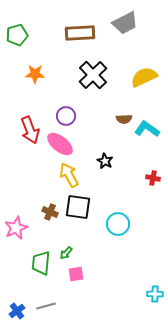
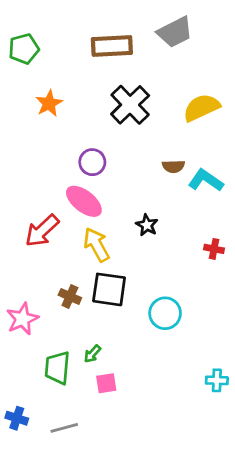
orange star: (35, 74) -> (49, 103), turned -30
red arrow: (30, 130) -> (42, 231), moved, turned 68
cyan cross: (155, 294) -> (217, 380), moved
blue cross: (17, 311) -> (17, 418), moved, turned -35

